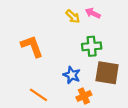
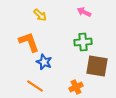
yellow arrow: (73, 16) -> (40, 15), moved
blue star: (72, 75) -> (44, 62), moved

